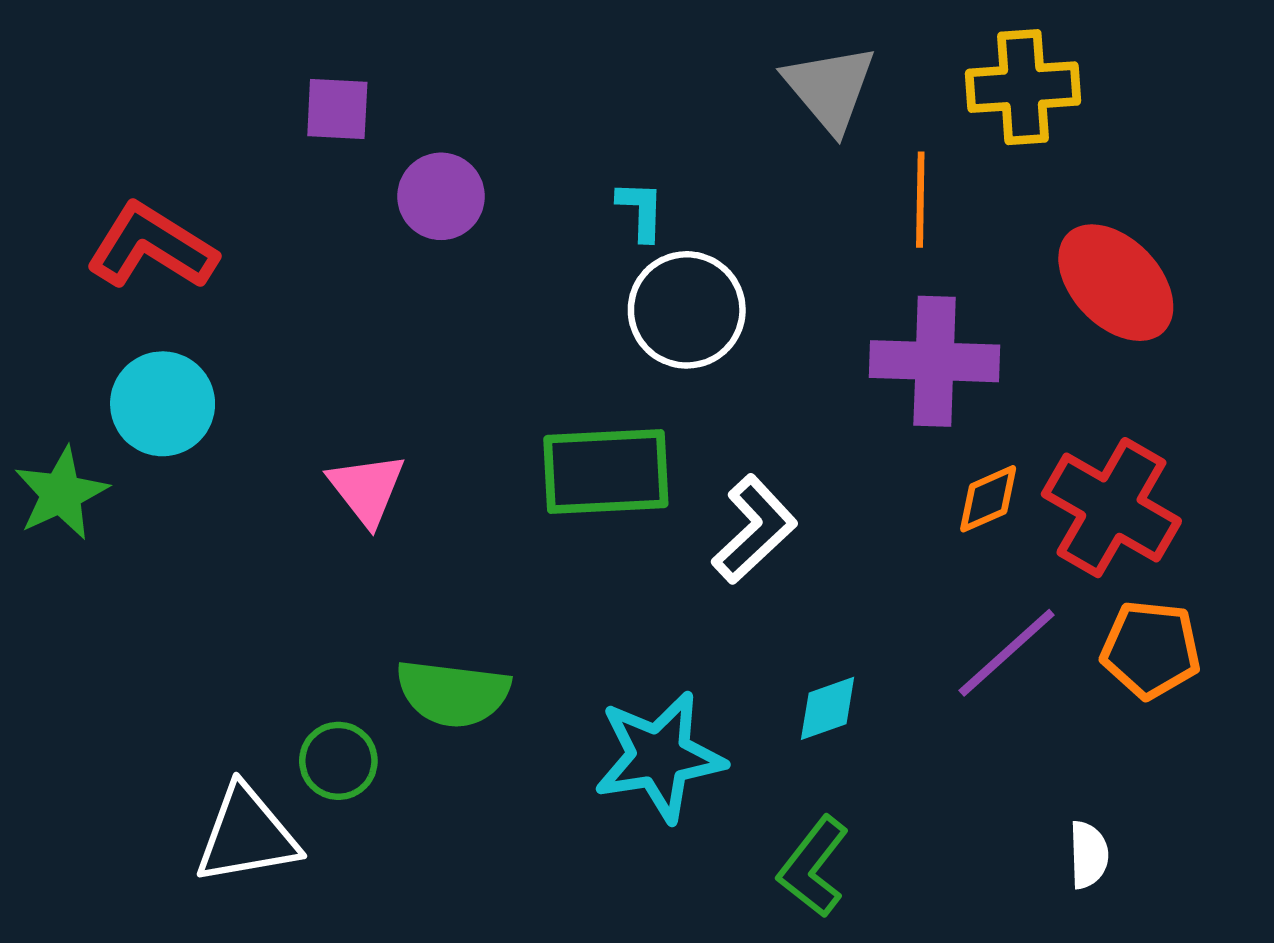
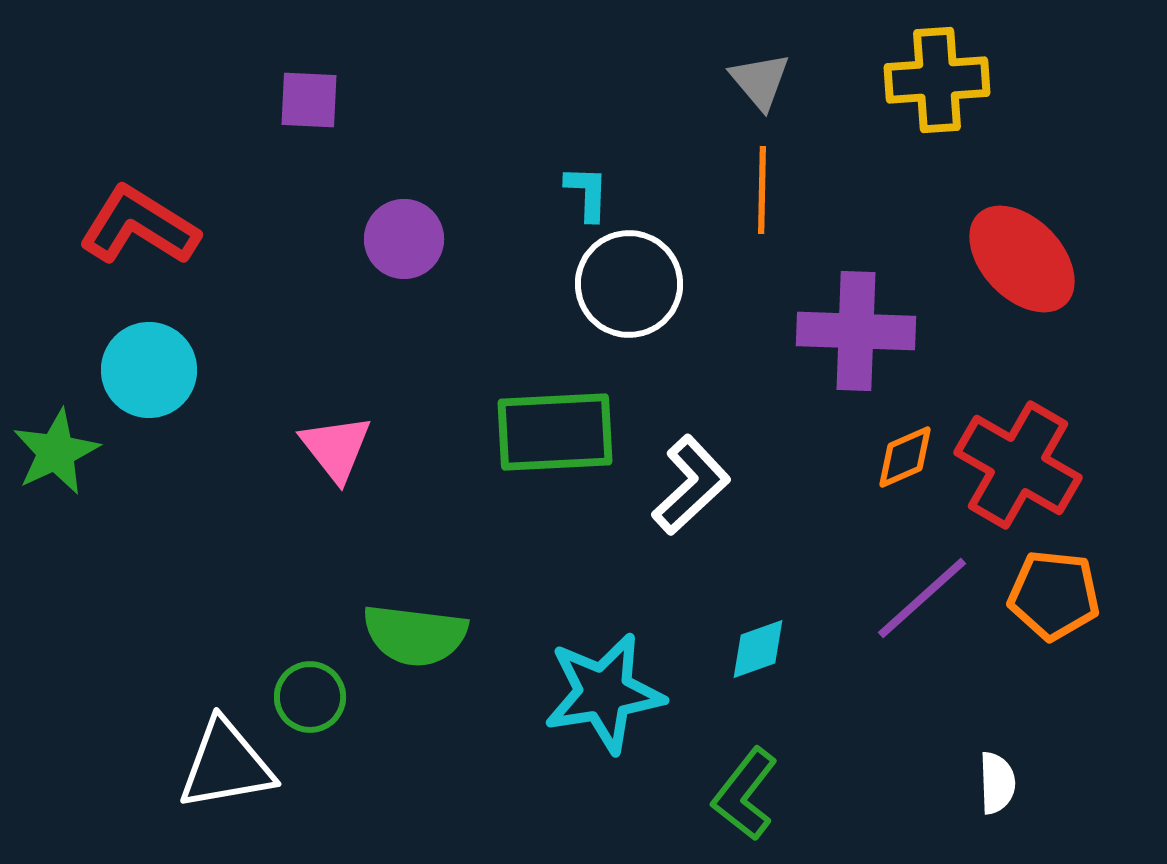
gray triangle: (830, 88) -> (760, 81), size x0.7
purple circle: (441, 196) -> (404, 239), moved
orange line: (920, 200) -> (762, 190), moved

